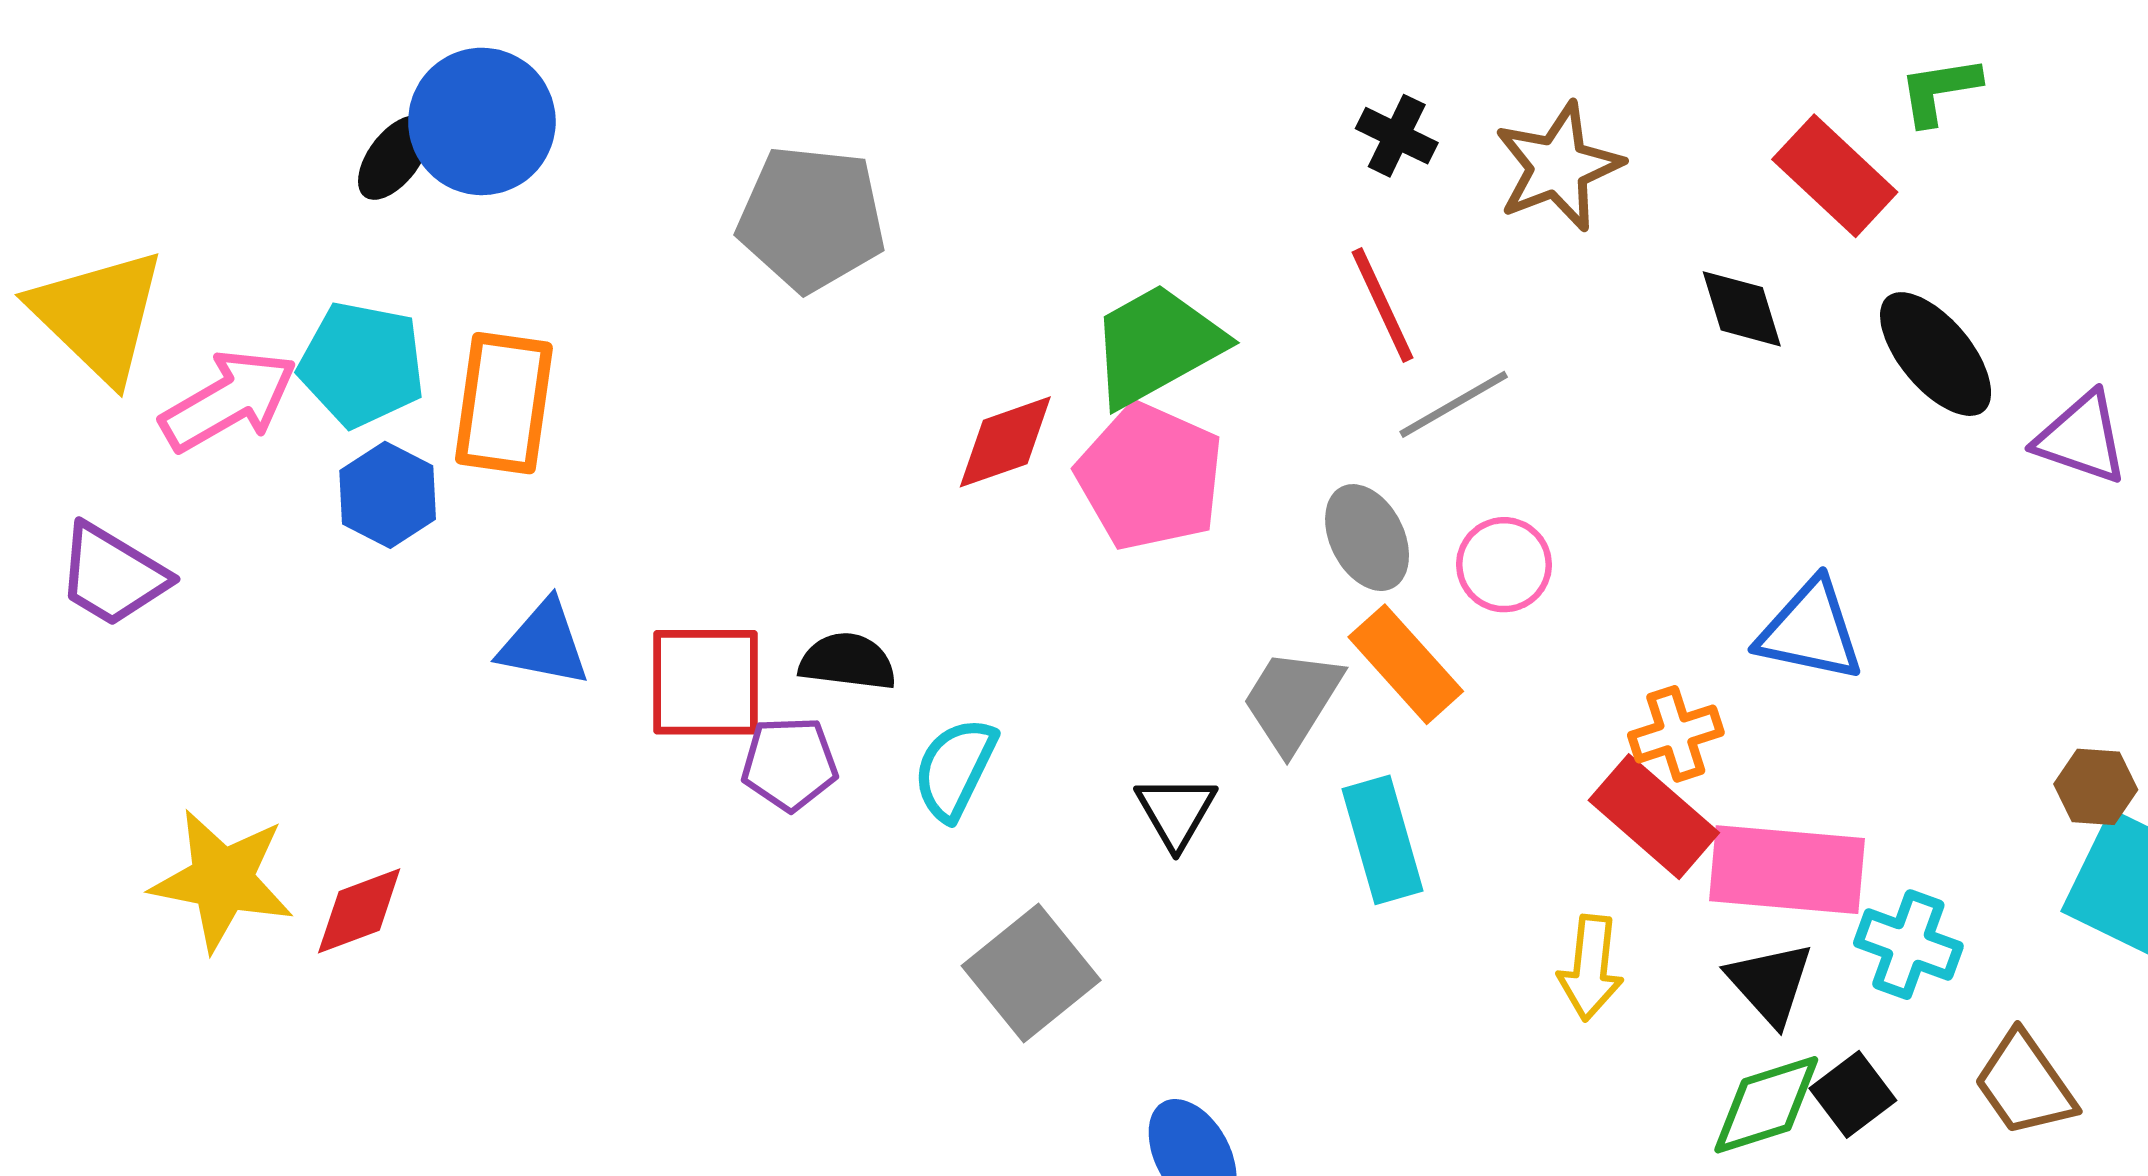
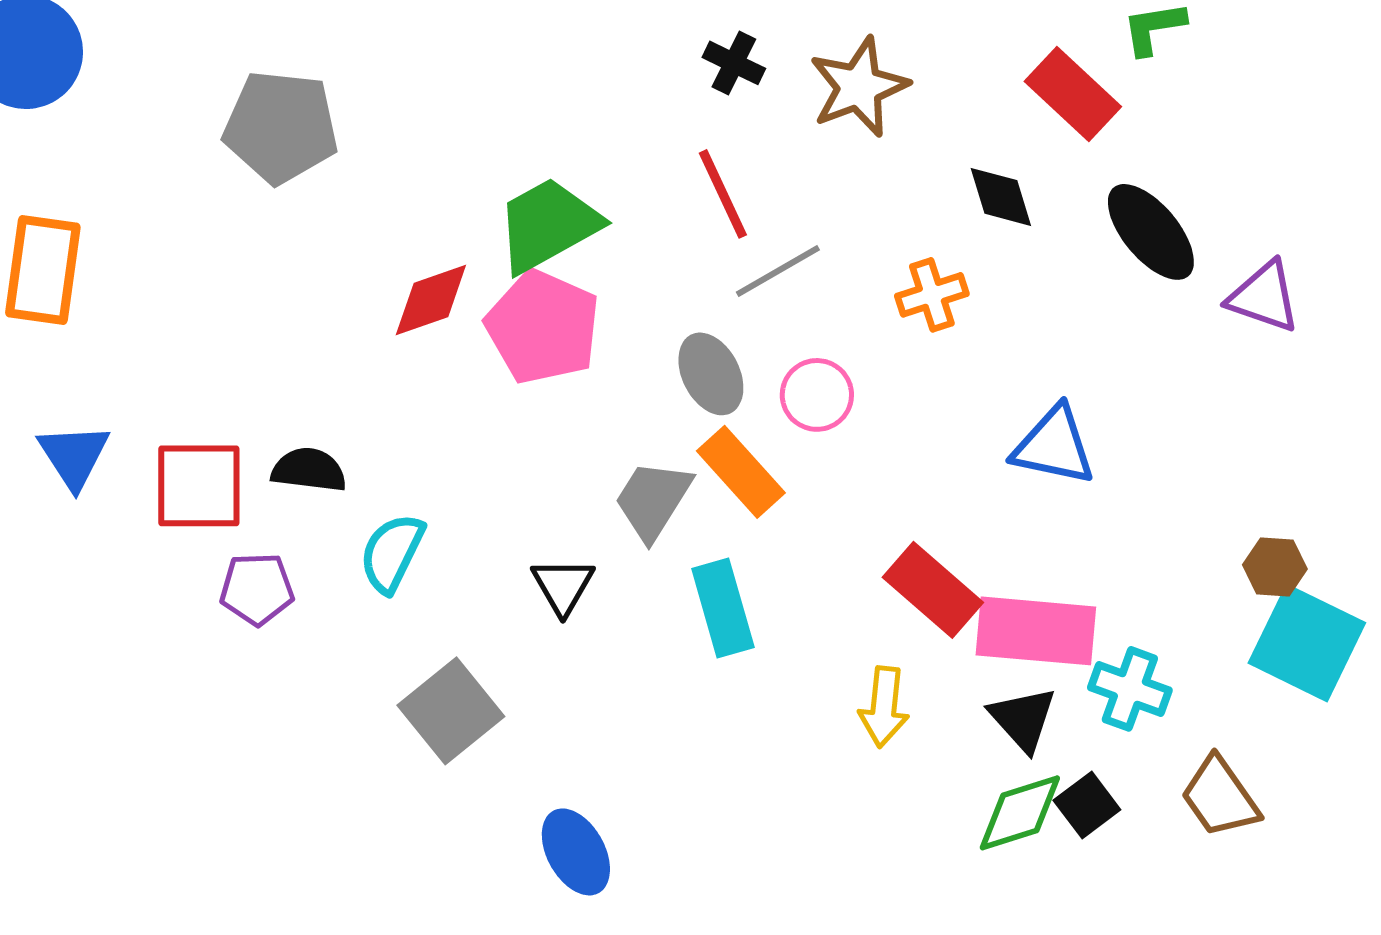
blue triangle: (544, 643) -> (74, 456), turned 46
orange cross: (1676, 734) -> (932, 295), moved
purple pentagon: (789, 764) -> (257, 589), moved

